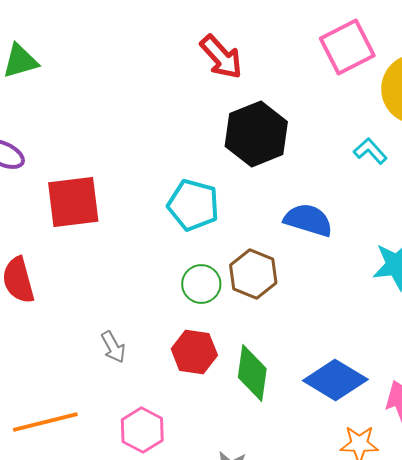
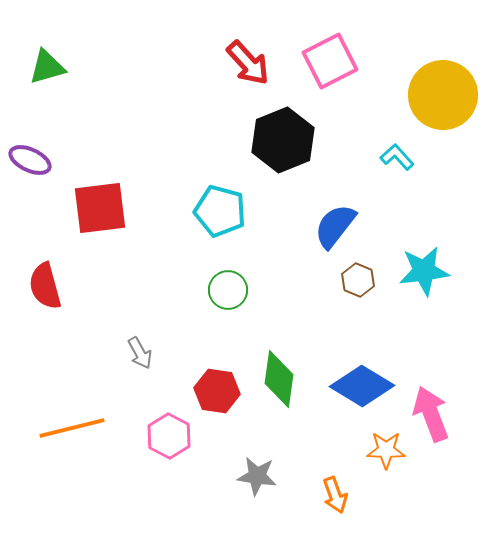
pink square: (347, 47) -> (330, 61), moved
blue semicircle: (308, 220) -> (335, 226), turned -69
brown hexagon: (253, 274) -> (358, 280), moved, size x0.7
red hexagon: (194, 352) -> (217, 391), moved

